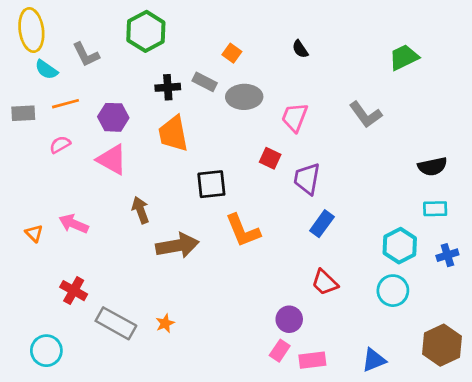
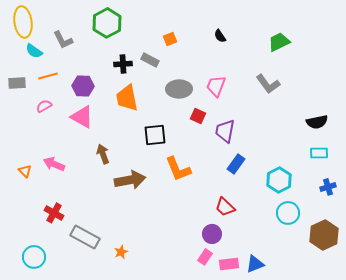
orange square: (232, 53) -> (170, 39), turned 32
green trapezoid: (404, 57) -> (279, 42), moved
gray ellipse: (244, 97) -> (179, 89), moved
cyan hexagon: (400, 246) -> (279, 180), moved
red trapezoid: (325, 282) -> (225, 207), moved
orange star: (165, 323) -> (121, 252), moved
brown hexagon: (442, 345) -> (324, 235), moved
blue triangle: (374, 360) -> (255, 264), moved

